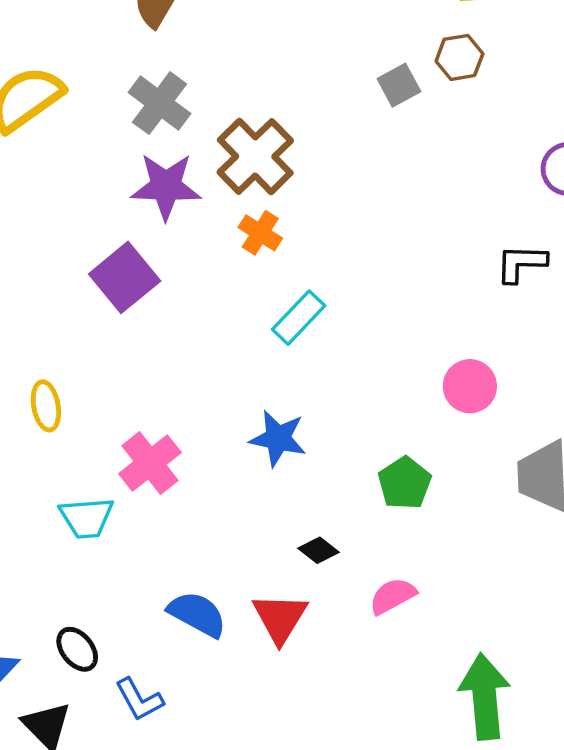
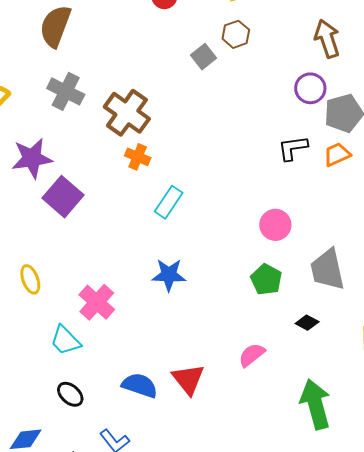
purple star: (166, 186) -> (32, 158), moved
green pentagon: (405, 483) -> (266, 279), moved
cyan trapezoid: (87, 518) -> (65, 340), turned 60
black diamond: (319, 550) -> (307, 323), moved
black ellipse: (77, 649) -> (70, 394), moved

